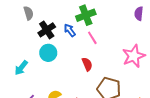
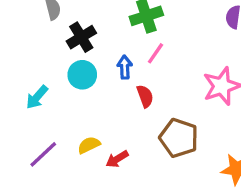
blue arrow: (70, 30) -> (125, 67), moved, turned 32
pink line: (92, 38) -> (155, 53), turned 64

